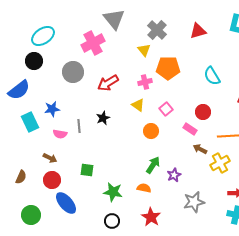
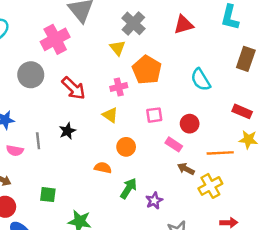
orange pentagon: (168, 68) -> (147, 70), turned 30
red arrow: (108, 83) -> (74, 88), turned -105
pink square: (166, 109) -> (154, 115), moved, turned 32
orange semicircle: (144, 188) -> (103, 168), moved

